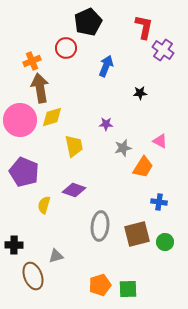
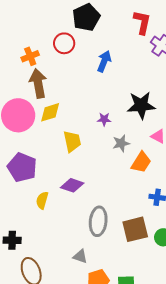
black star: (140, 93) -> (141, 105), moved, size x2.0
gray triangle: (56, 256) -> (80, 256), moved, turned 35

